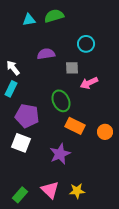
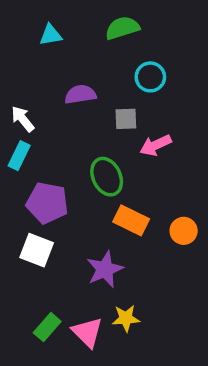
green semicircle: (54, 16) -> (122, 28), moved
yellow star: (77, 191) -> (126, 318), moved
green rectangle: (20, 195) -> (47, 327), moved

